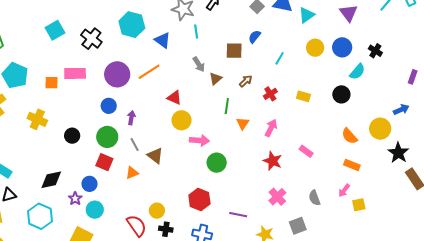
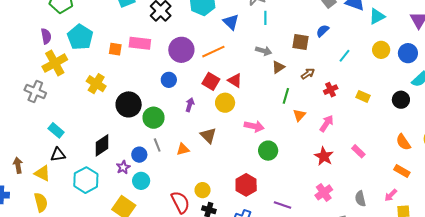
gray arrow: (199, 64) -> (264, 51), turned -49
purple arrow: (131, 118) -> (190, 105), moved
yellow circle: (182, 120) -> (225, 103), moved
black circle: (72, 136) -> (129, 104), size x1.6
green circle: (107, 137) -> (154, 118), moved
gray line: (135, 145) -> (157, 145), moved
red square: (104, 162) -> (211, 81), moved
black diamond: (51, 180) -> (102, 145), turned -30

